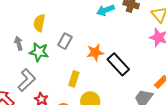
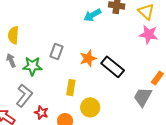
yellow semicircle: (39, 23) -> (13, 35), moved

